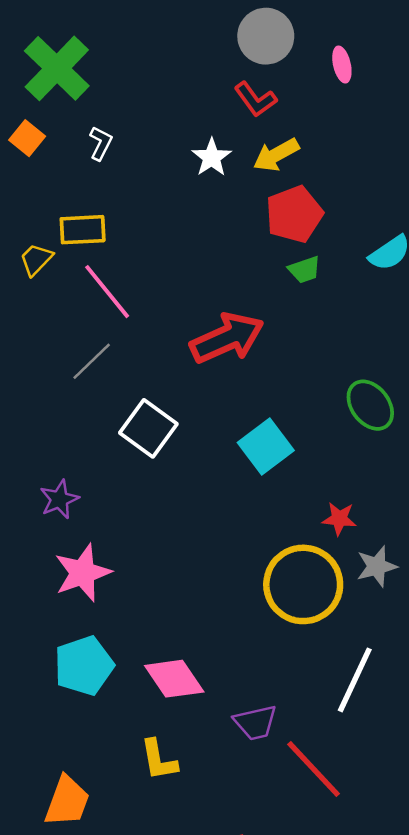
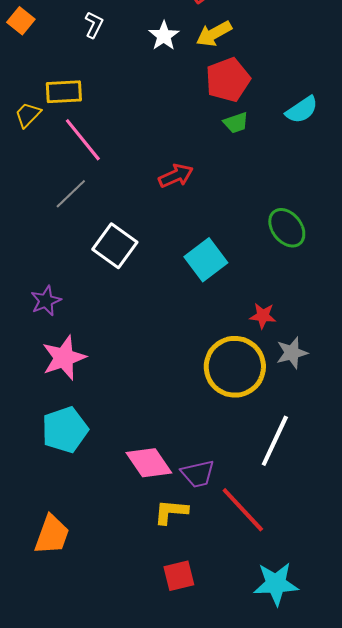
white L-shape: (101, 143) -> (94, 25), moved
red arrow: (227, 338) -> (176, 176), size x0.6
pink diamond: (174, 679) -> (149, 463), moved
yellow L-shape: (159, 760) -> (171, 512), moved, turned 105

